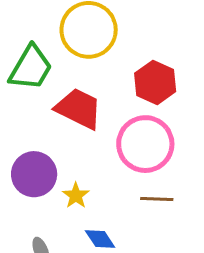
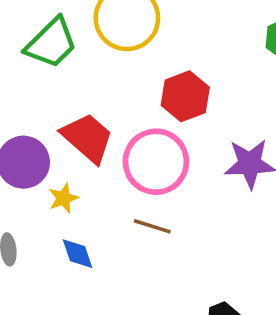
red trapezoid: (79, 109) -> (87, 138), moved

